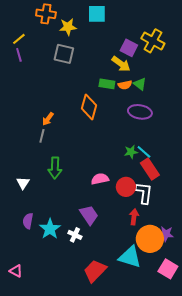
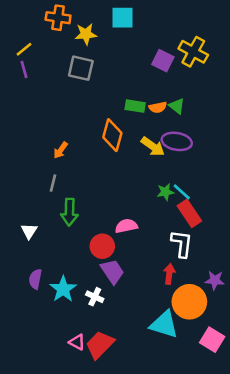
yellow arrow: (121, 64) -> (153, 146), moved
gray line: (42, 136) -> (53, 183), moved
red circle: (126, 187) -> (102, 246), moved
purple star: (166, 234) -> (215, 280), moved
pink triangle: (16, 271) -> (77, 342), moved
red trapezoid: (95, 271) -> (100, 345), moved

